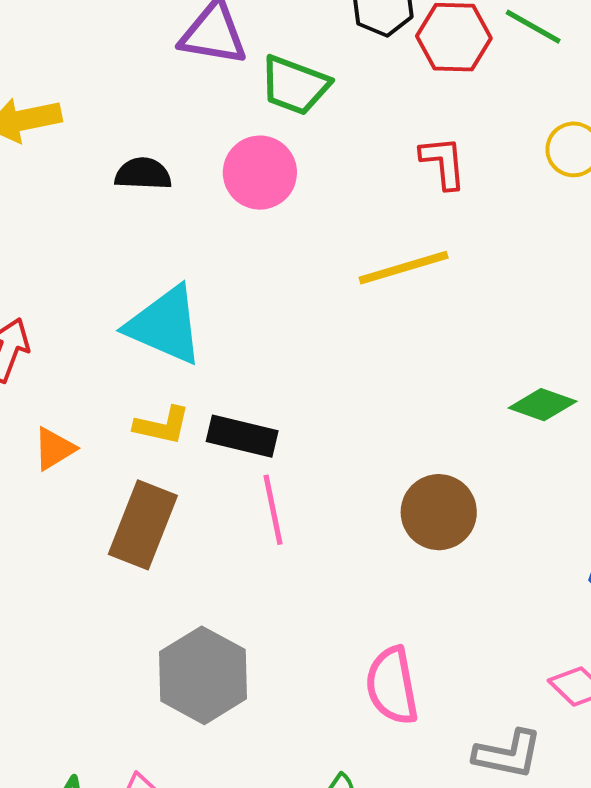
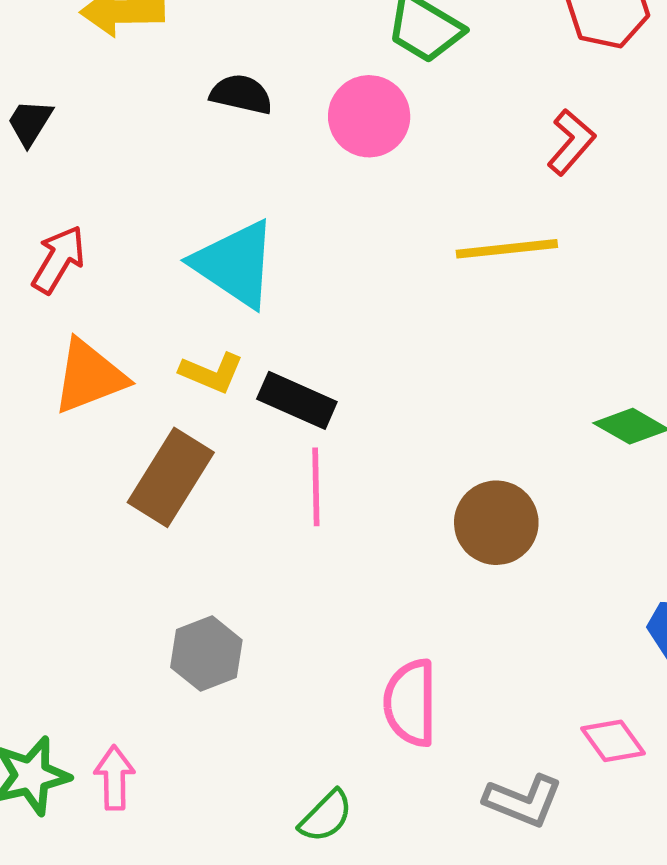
red L-shape: (443, 163) -> (571, 142), turned 36
orange triangle: (54, 449) -> (89, 377), size x1.6
gray hexagon: (203, 675) -> (206, 654), size x0.7

